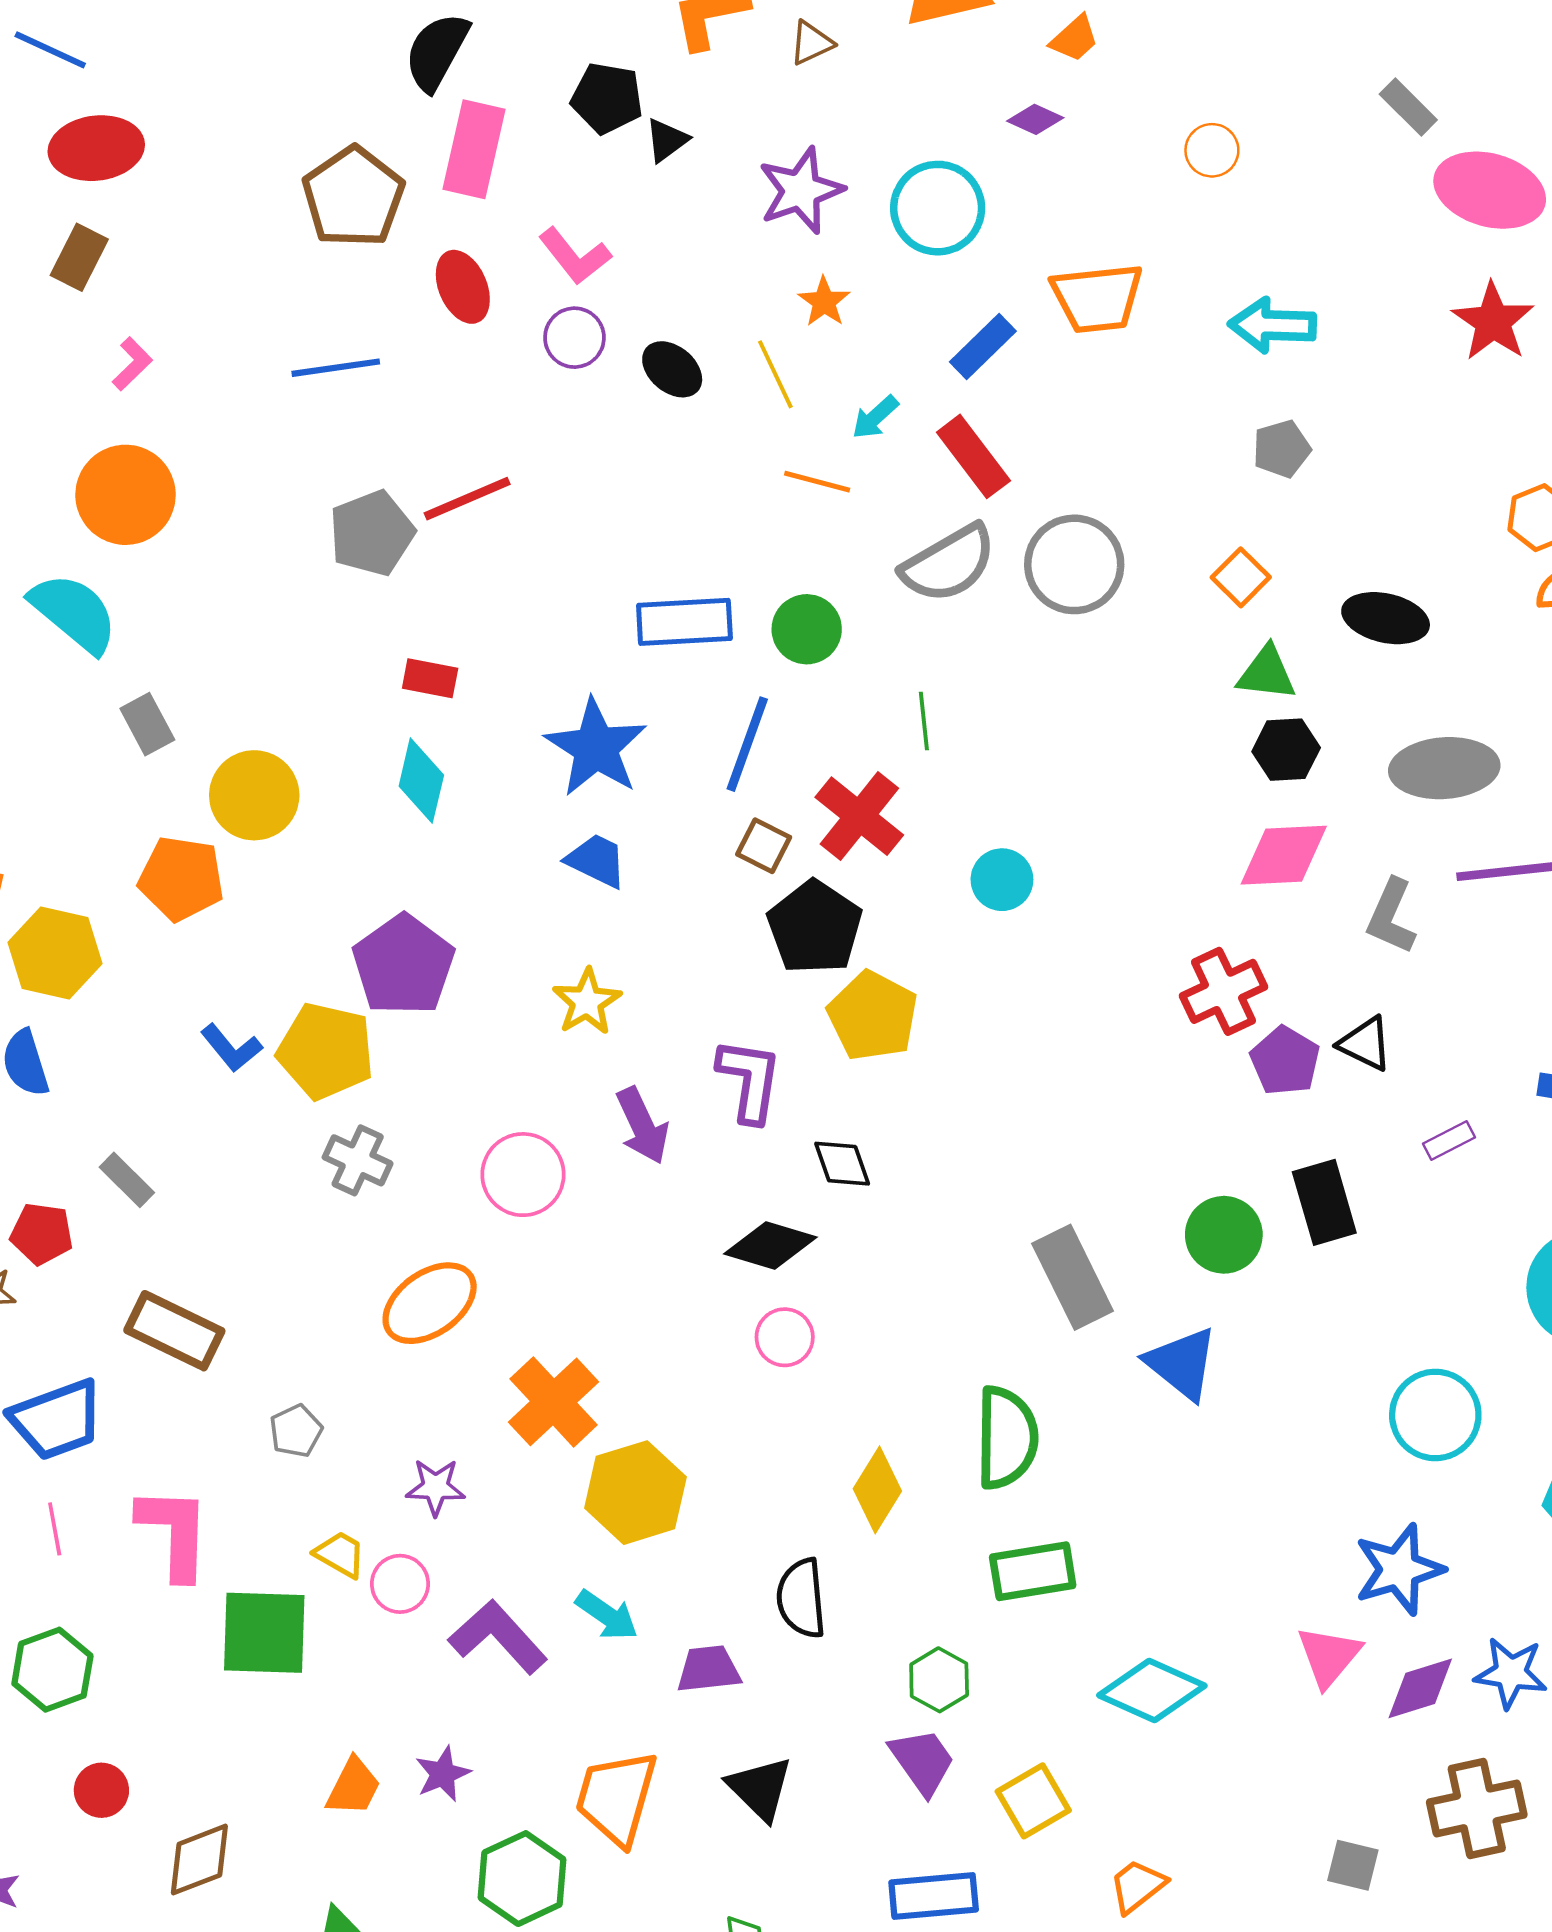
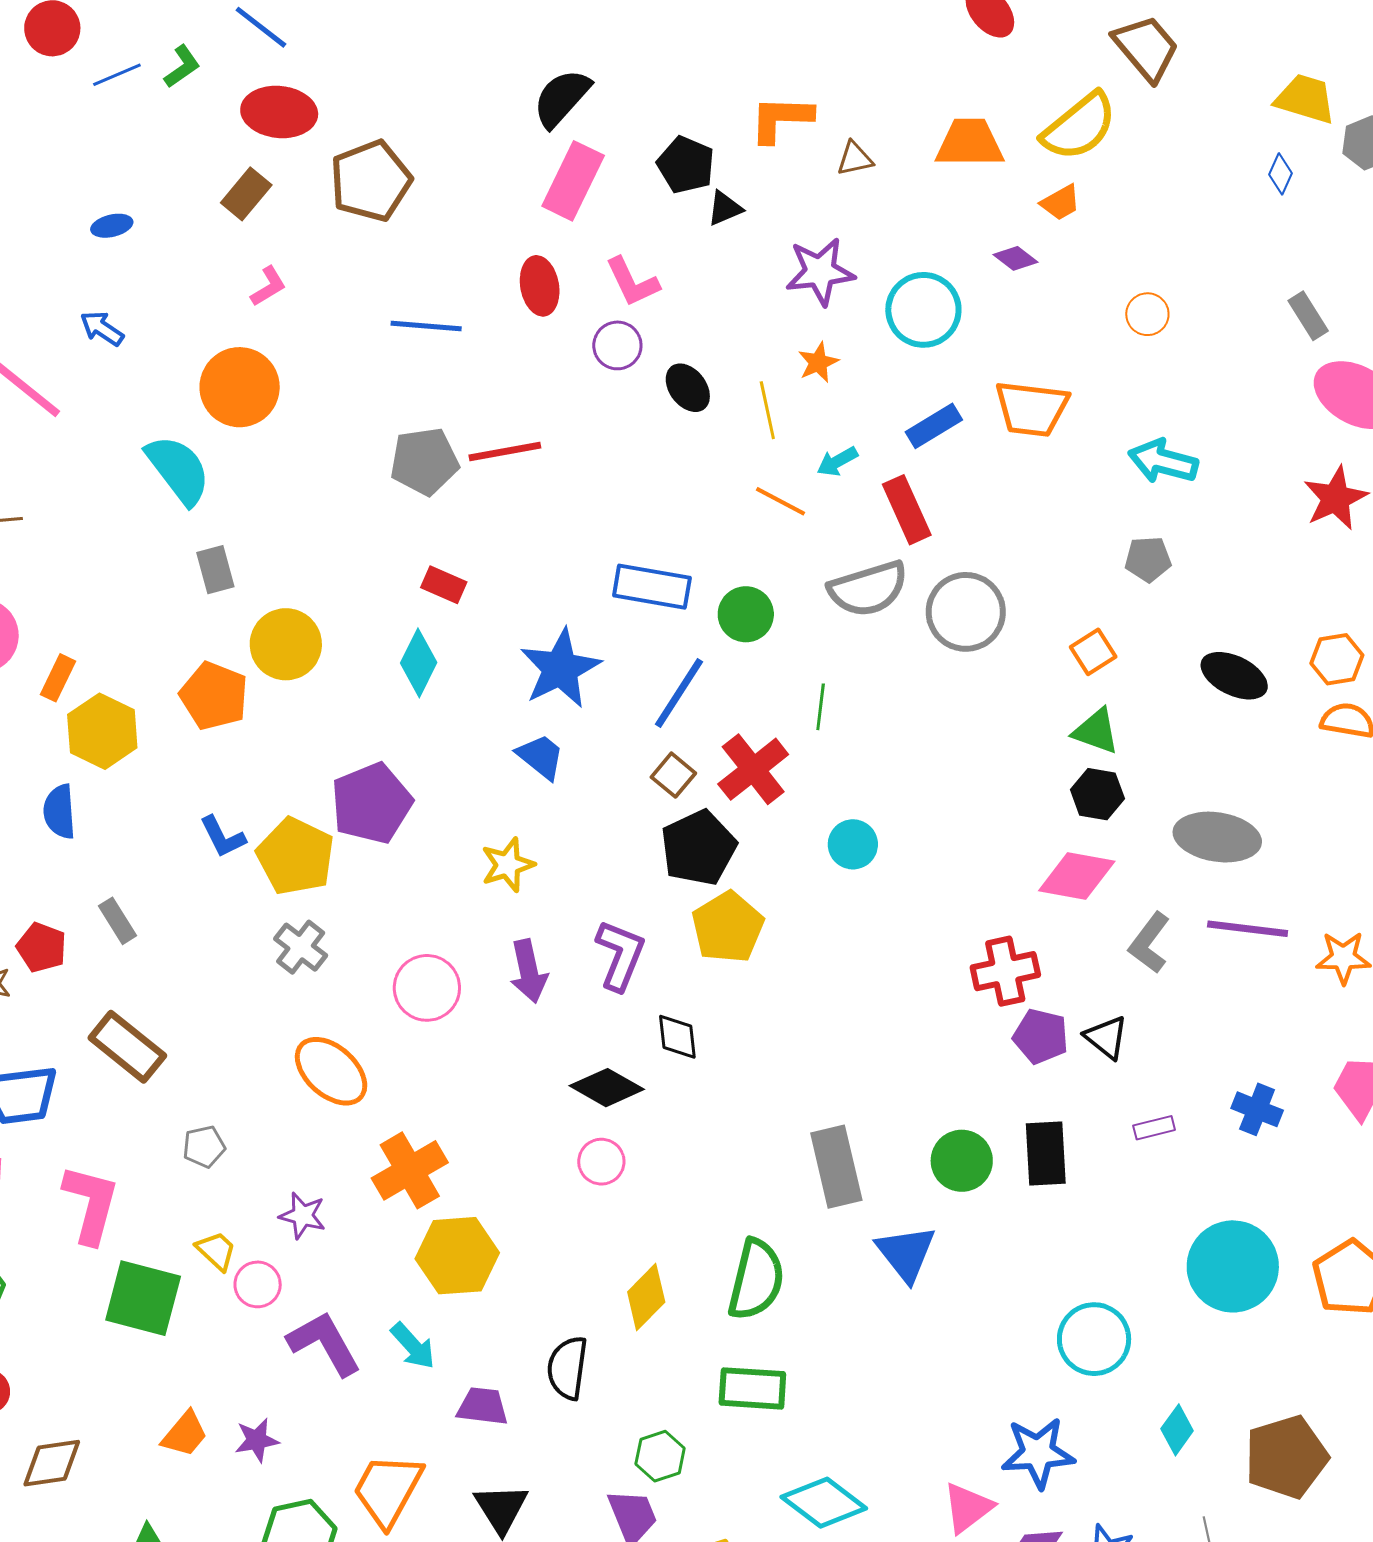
brown pentagon: (353, 197) -> (371, 181), moved
black ellipse: (1386, 618) -> (1234, 676), moved
purple pentagon: (1285, 1061) -> (1041, 1036), turned -30
orange ellipse: (430, 1303) -> (331, 1071), turned 64

